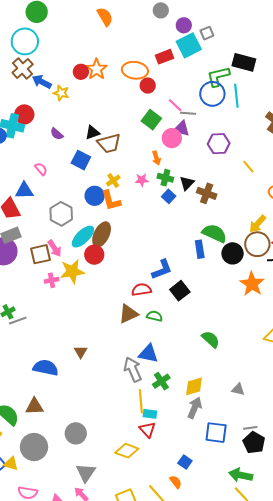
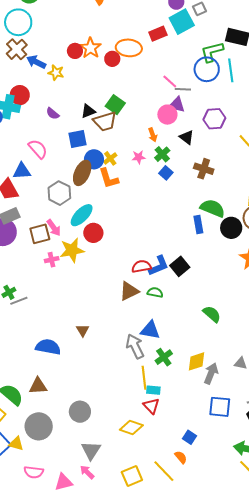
red circle: (148, 86) -> (112, 59), moved
green square: (151, 120) -> (115, 105), moved
blue square: (81, 160) -> (77, 139), turned -36
pink semicircle: (41, 169) -> (38, 149), size x1.5
green cross: (165, 178) -> (162, 154), turned 35
black triangle: (187, 183) -> (187, 137), moved, turned -35
blue circle: (95, 196) -> (94, 159), moved
brown ellipse: (102, 234) -> (82, 173), moved
blue L-shape: (162, 270) -> (159, 266), moved
gray arrow: (195, 408) -> (211, 373), moved

